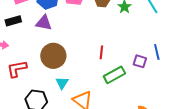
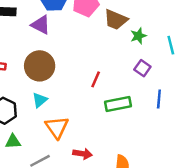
purple square: (140, 61) -> (142, 68), moved
green rectangle: (114, 75) -> (118, 104), moved

